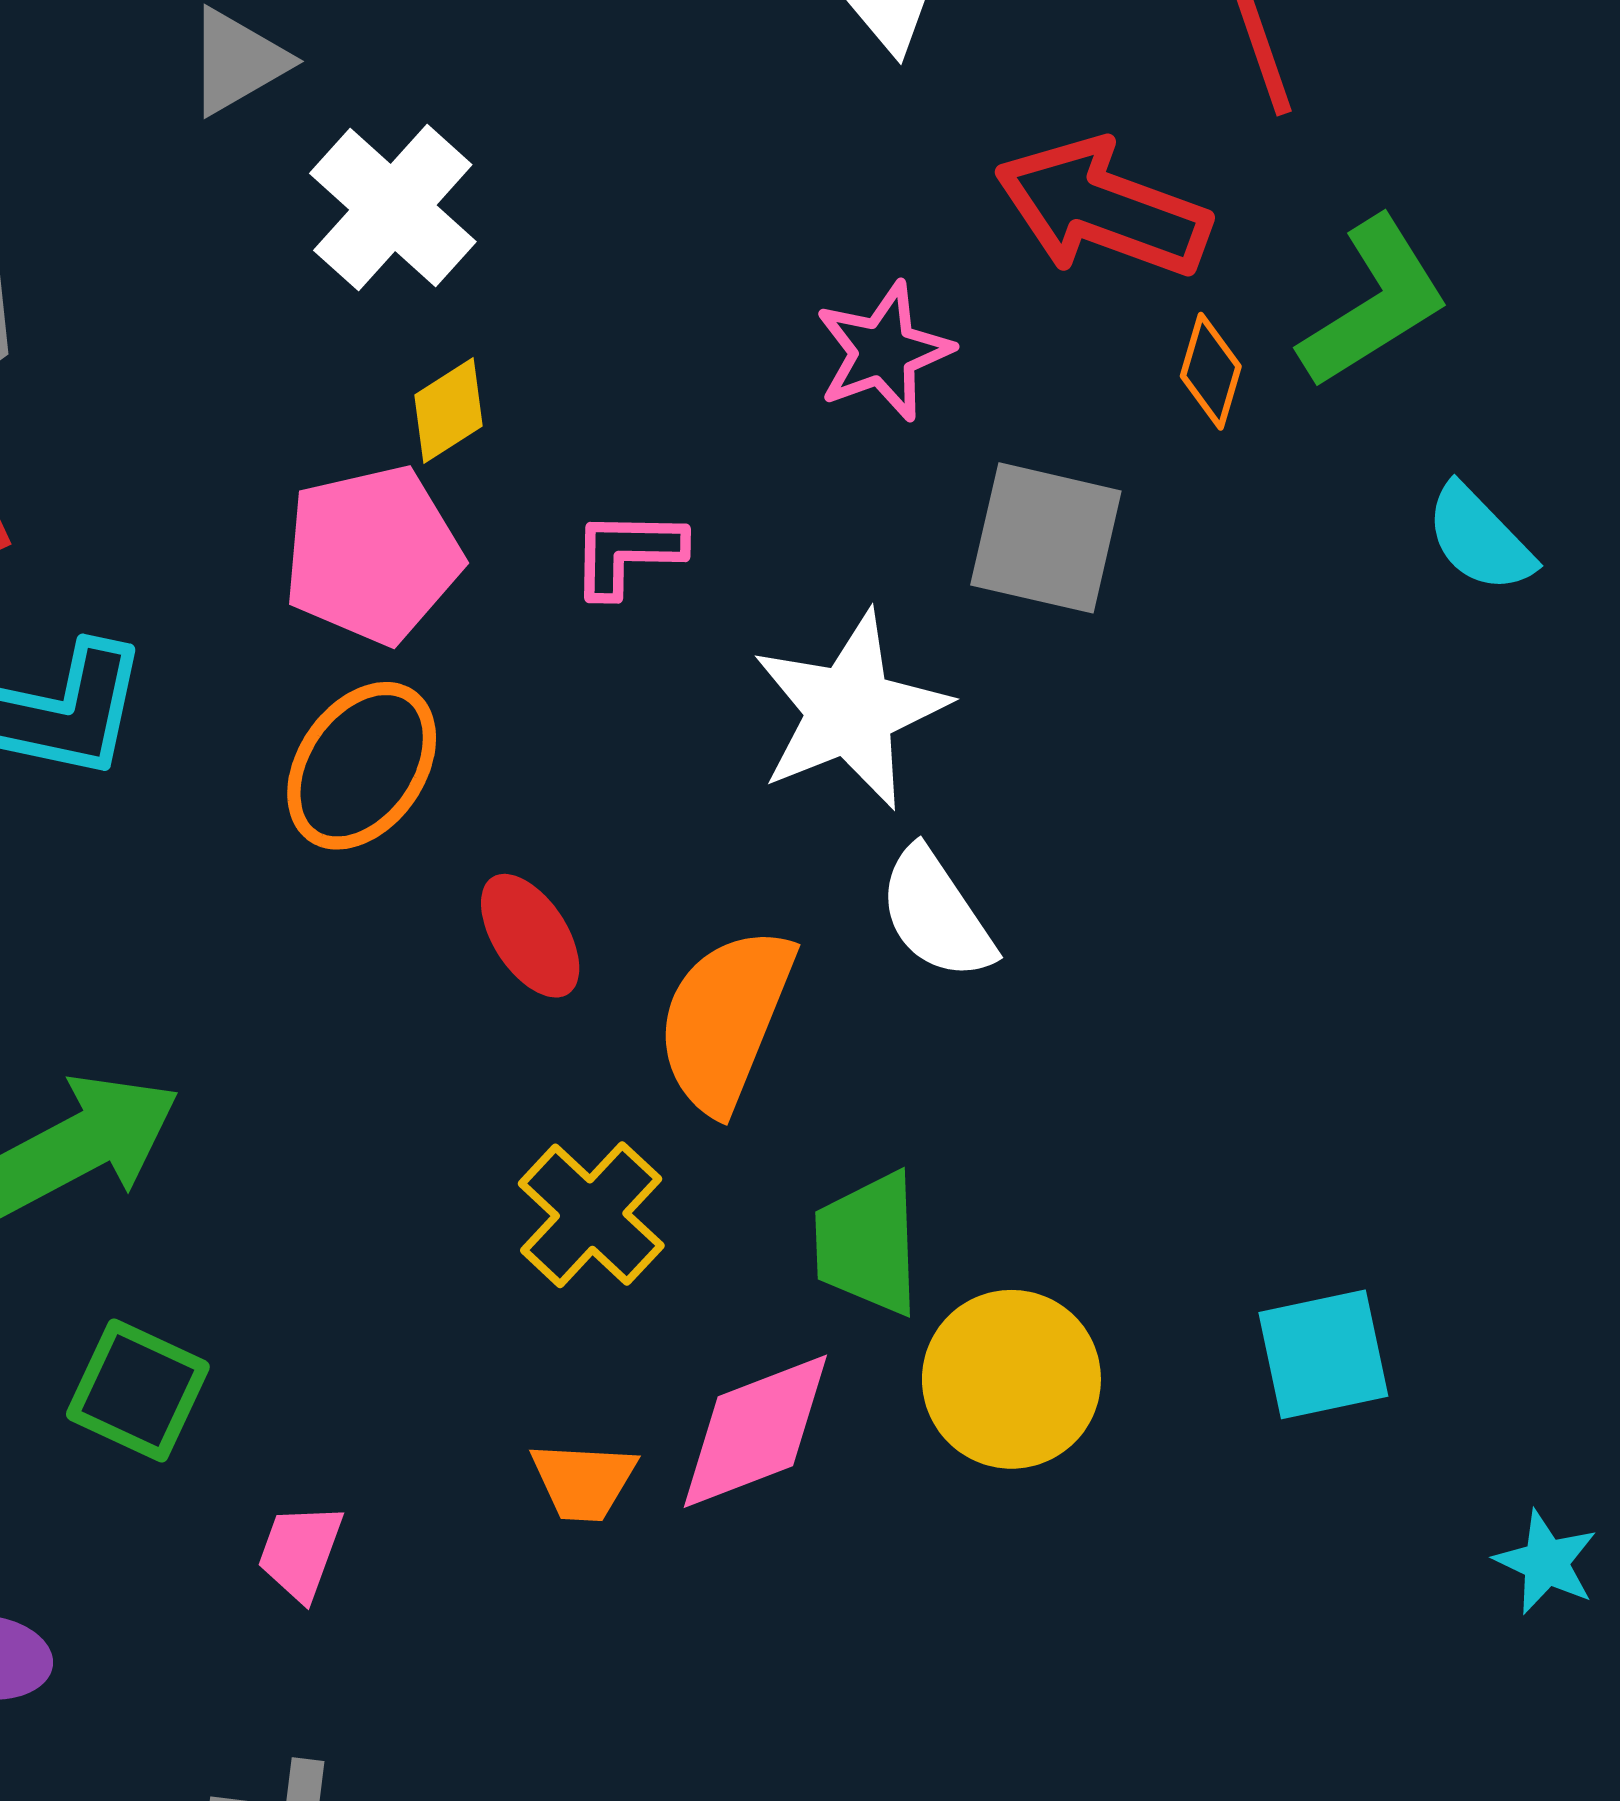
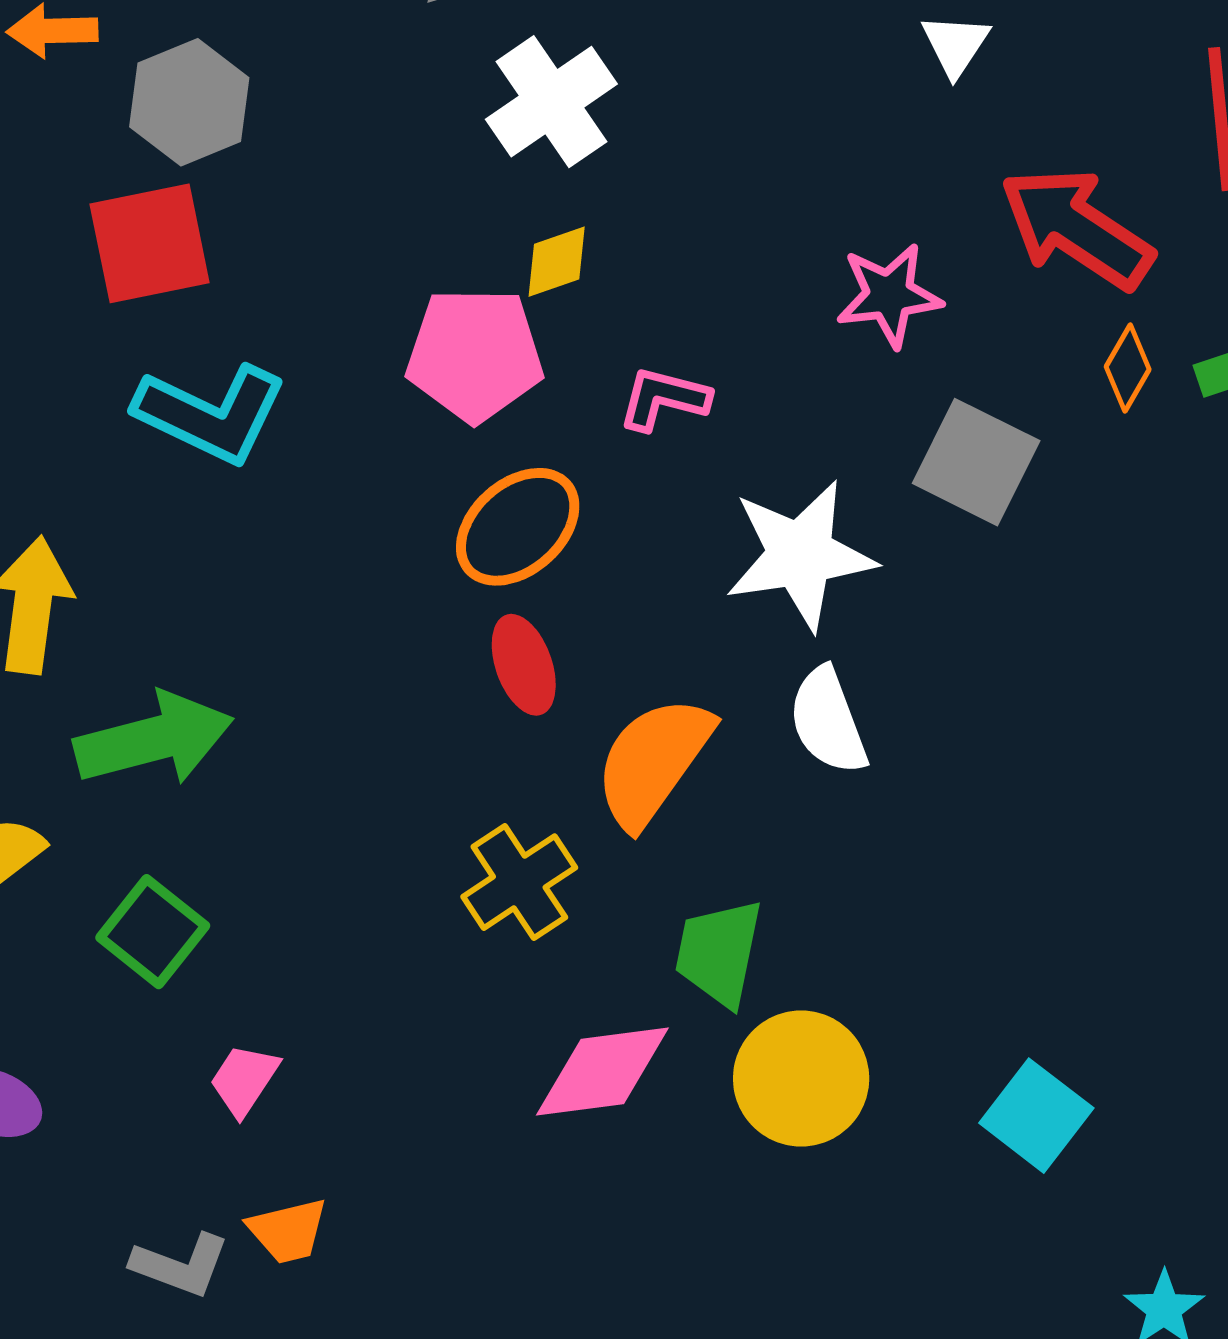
orange ellipse: (362, 766) -> (518, 527), moved
cyan square: (1323, 1354) -> (1036, 1116), turned 36
orange trapezoid: (583, 1481) -> (288, 1231), moved, turned -30

